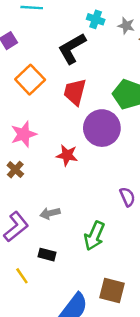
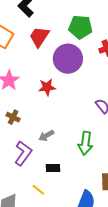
red trapezoid: (75, 92) -> (39, 37), turned 35
brown cross: (15, 170) -> (13, 117), moved

